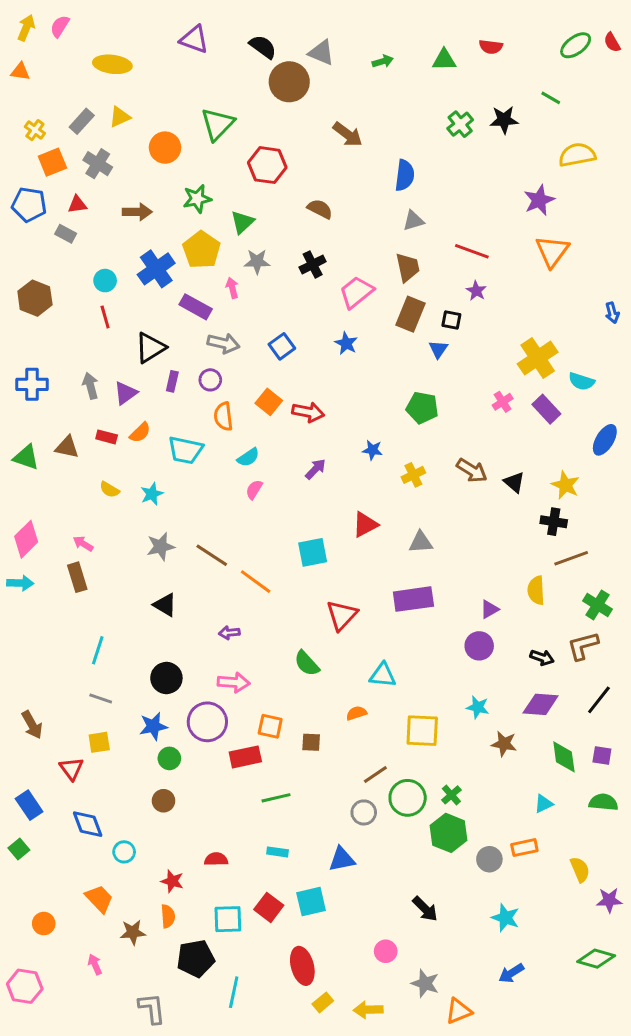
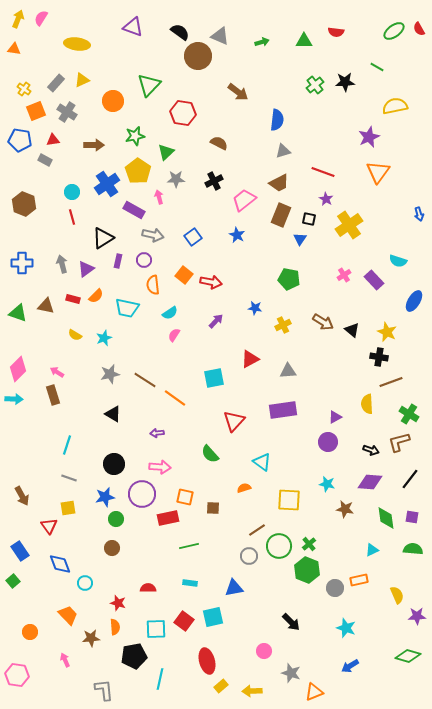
brown trapezoid: (408, 267) -> (279, 183), turned 75
yellow cross: (538, 358) -> (349, 225), moved
cyan triangle: (383, 675) -> (262, 462), turned 30

